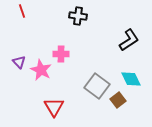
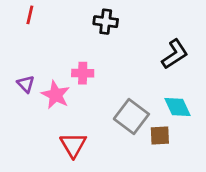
red line: (22, 11) -> (30, 15), turned 32
brown square: (118, 100) -> (160, 135), turned 35

